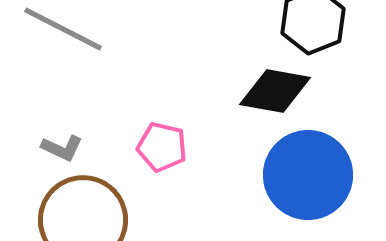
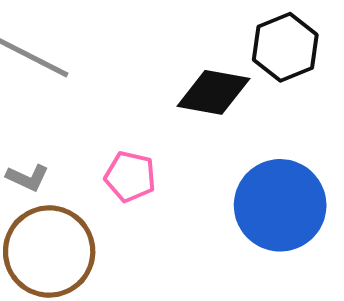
black diamond: (275, 91) -> (213, 92), moved

